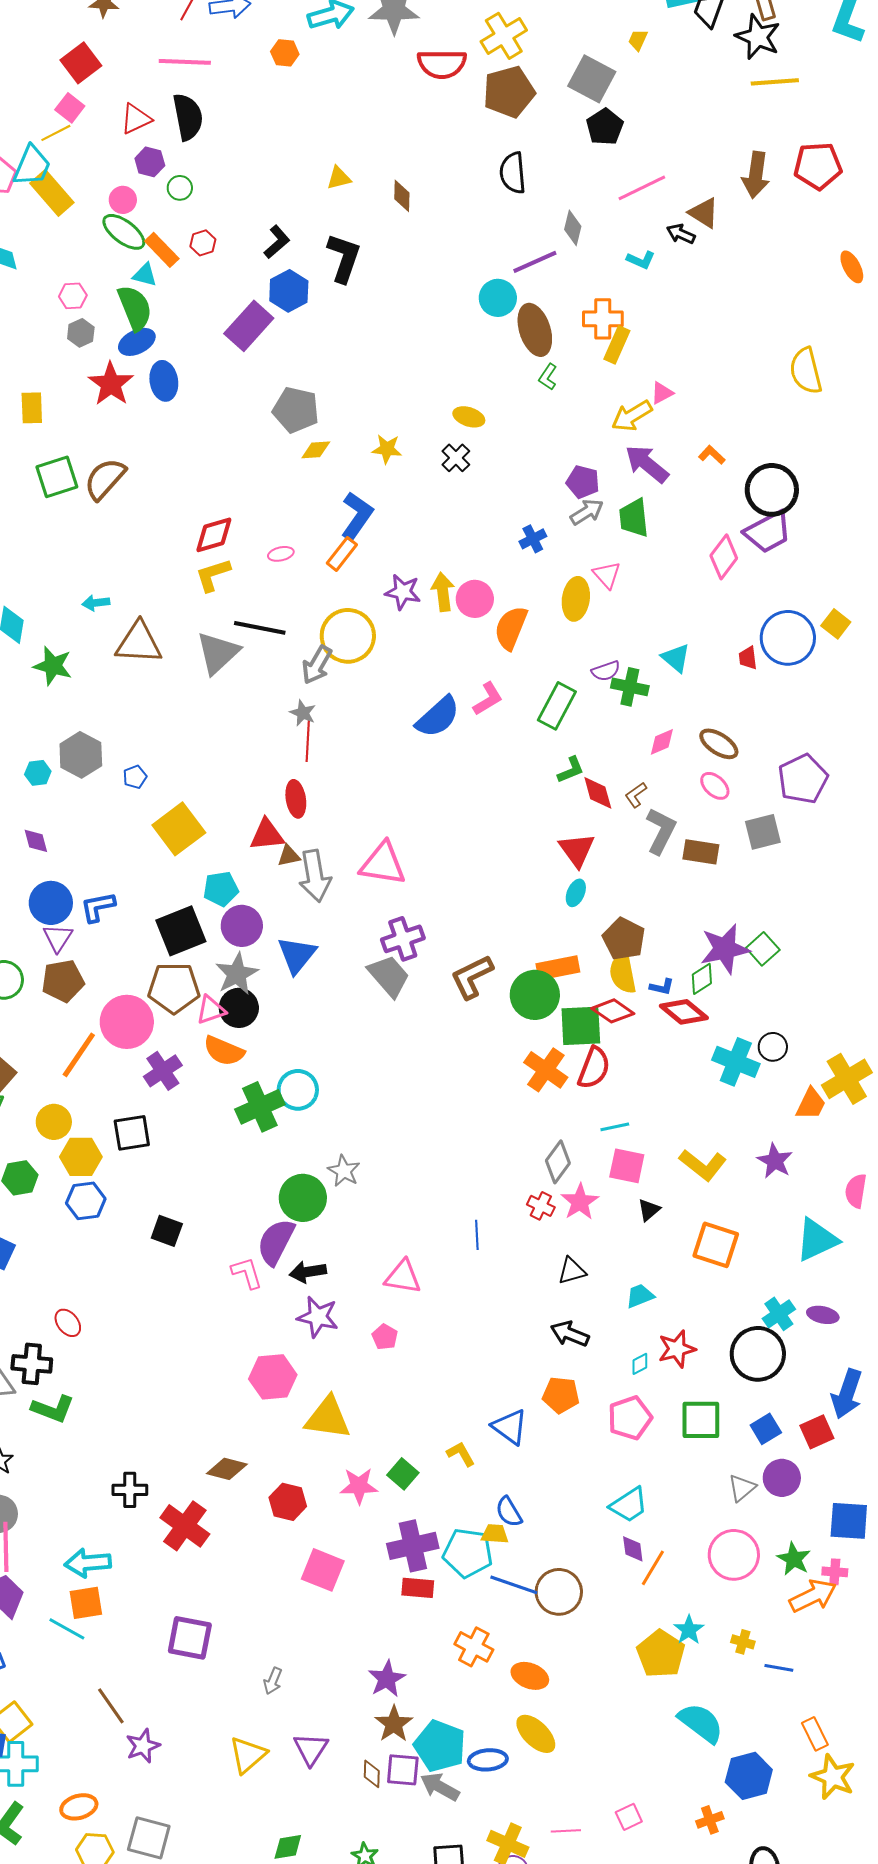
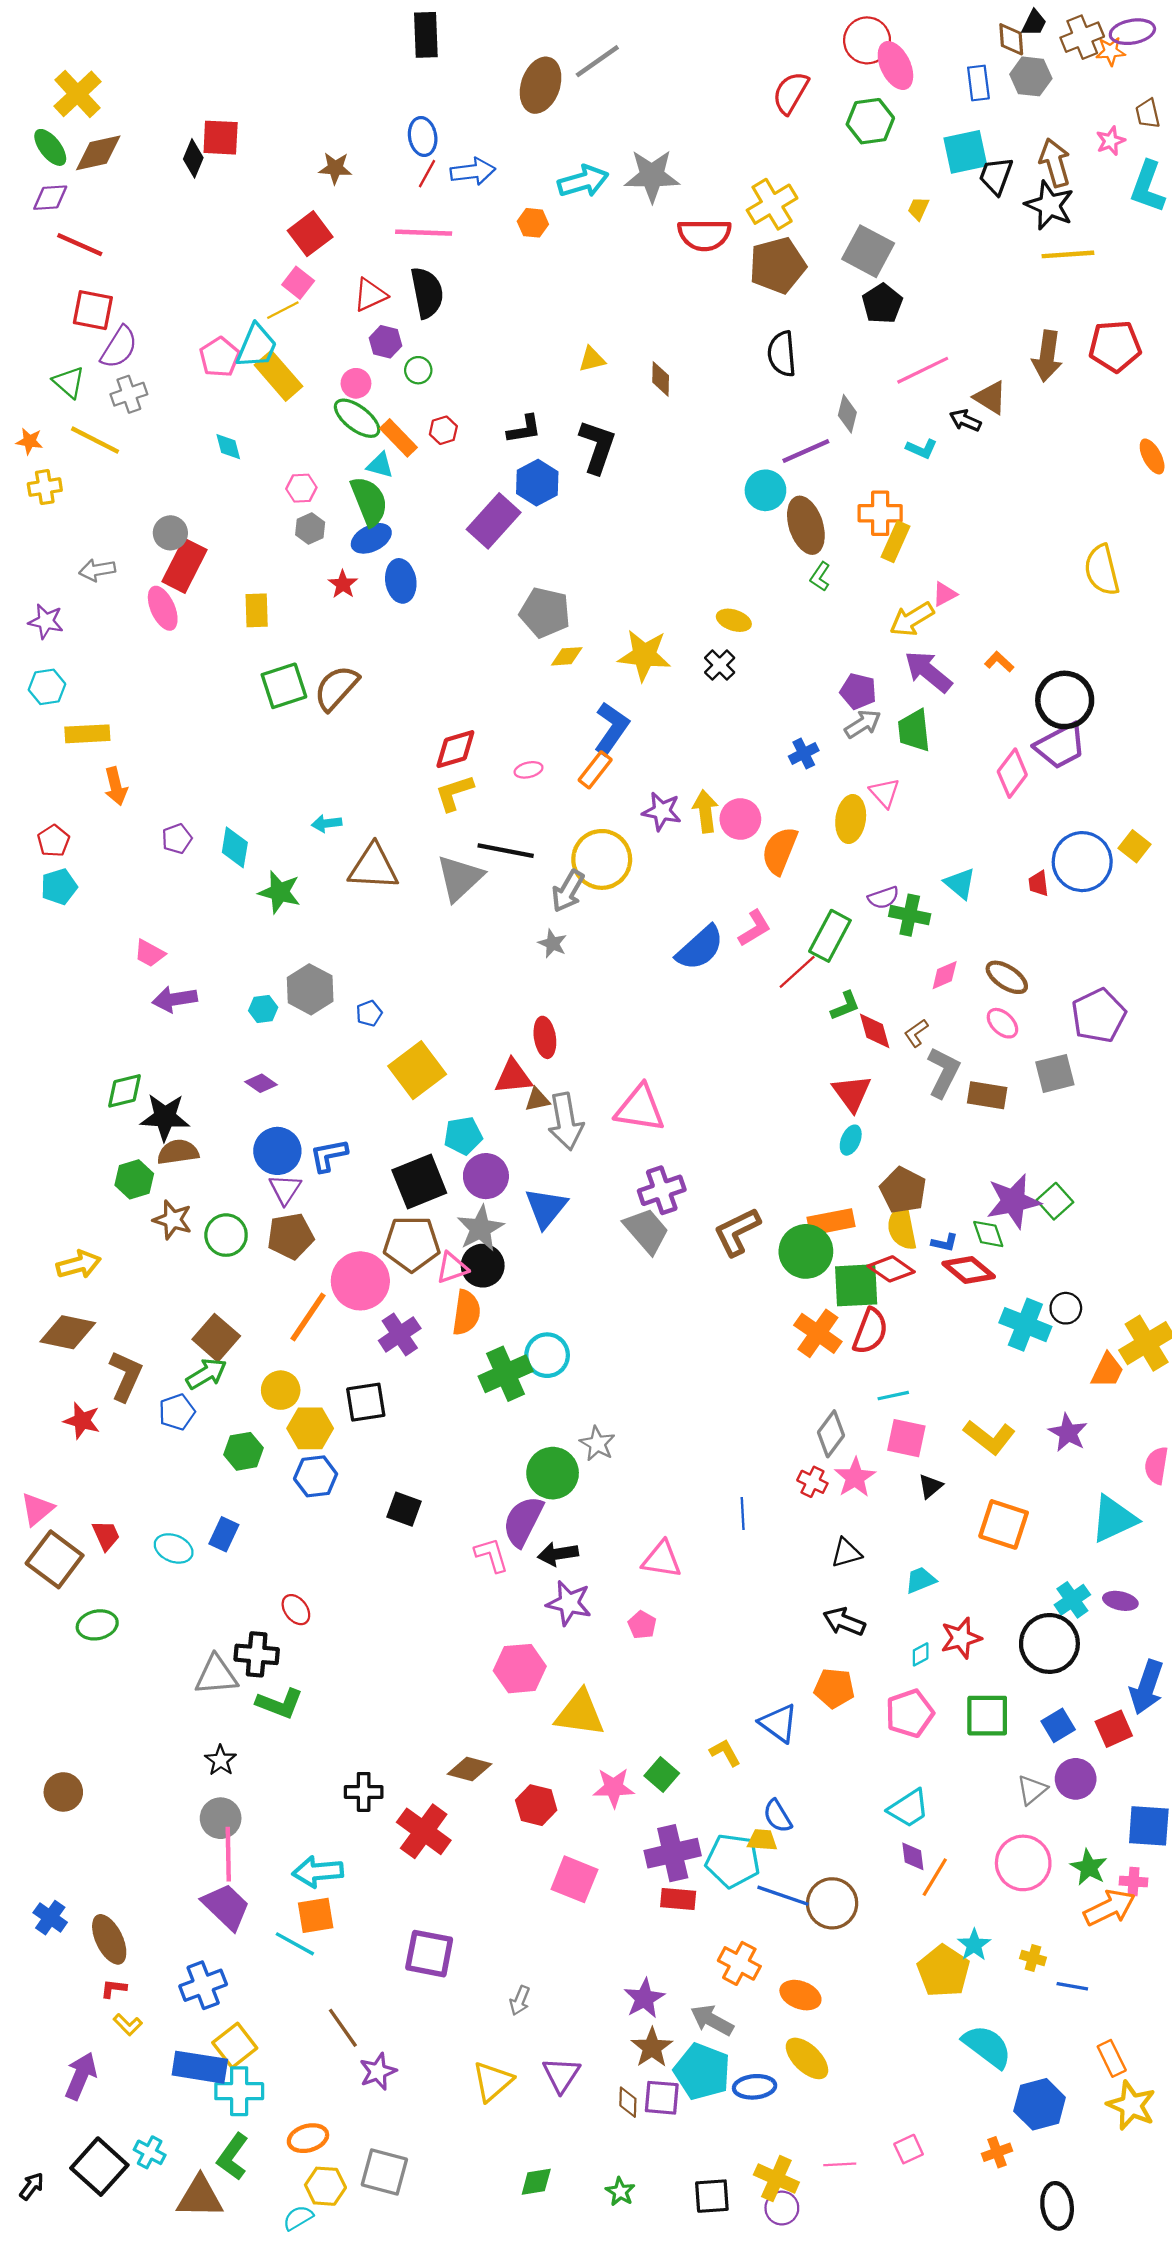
black L-shape: (277, 242) -> (524, 429), turned 32
red star: (111, 384) -> (343, 584), size x0.6
yellow star: (387, 449) -> (644, 655), size x1.6
red line: (308, 741) -> (797, 972), moved, turned 45
purple diamond: (36, 841) -> (261, 1083), turned -40
green diamond: (702, 979) -> (988, 1234), turned -76
orange semicircle: (224, 1051) -> (466, 1313), turned -105
gray arrow: (440, 1787) -> (712, 2020), moved

